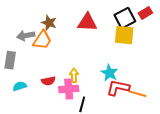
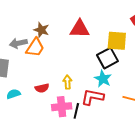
black square: (125, 18) -> (107, 58), moved
red L-shape: (118, 88) -> (92, 97), moved
pink cross: (69, 89) -> (62, 107), moved

